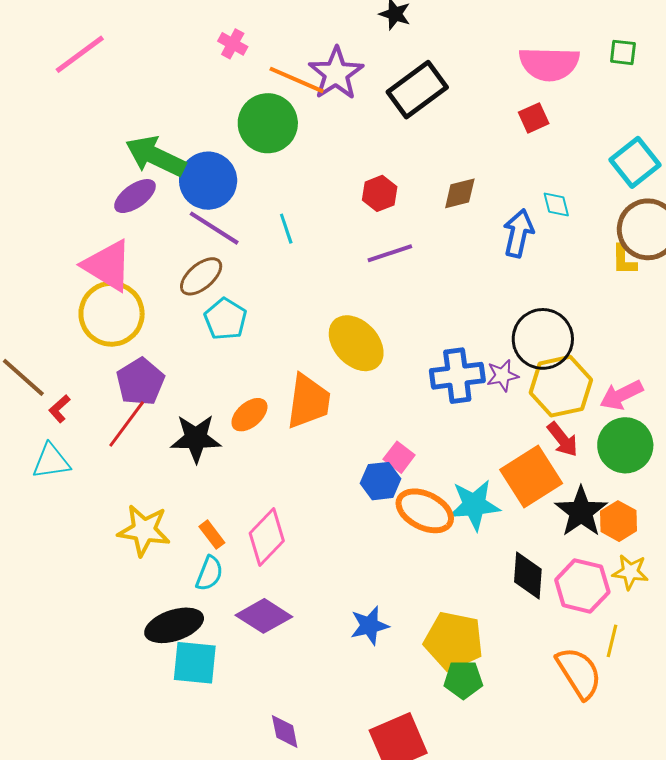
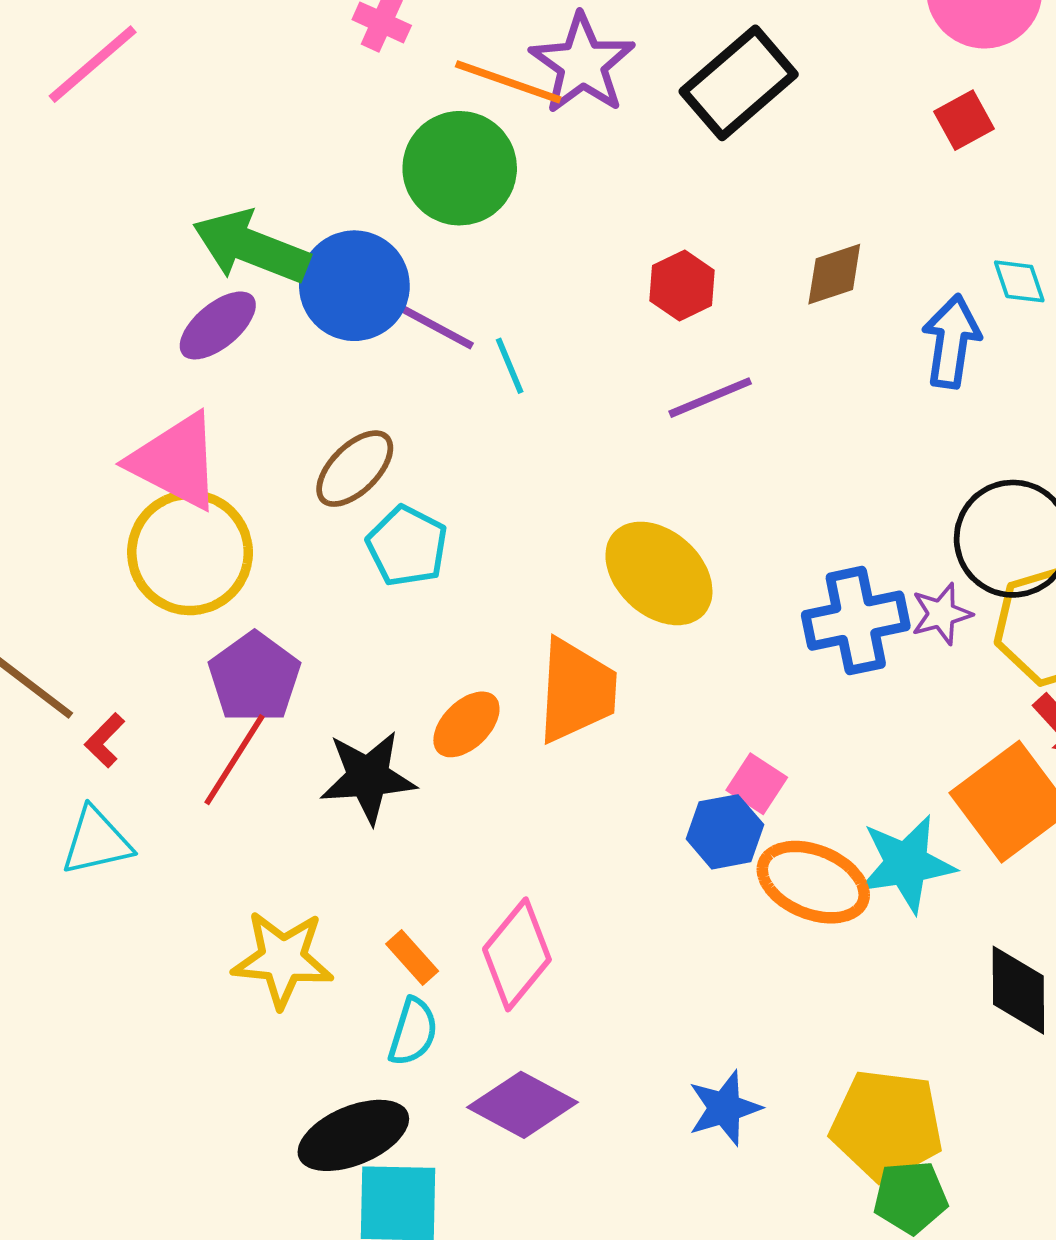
purple line: (214, 228) -> (425, 321), moved

